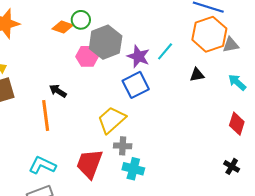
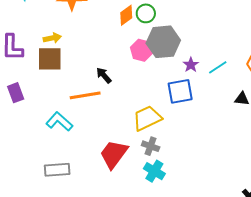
orange diamond: (63, 27) -> (126, 15), turned -70
purple star: (138, 56) -> (191, 65), size x0.7
orange line: (46, 116) -> (85, 95), turned 72
cyan L-shape: (42, 165) -> (59, 121), moved

